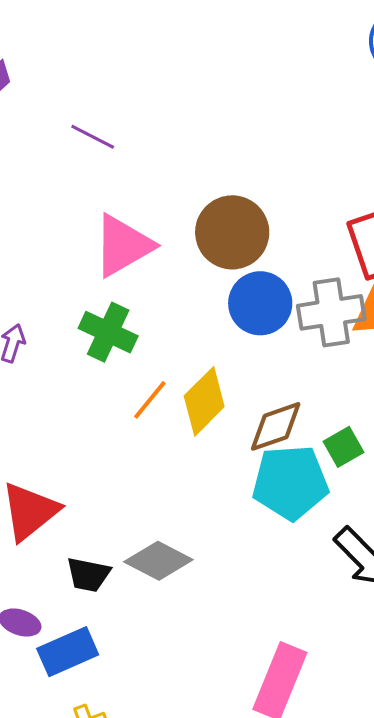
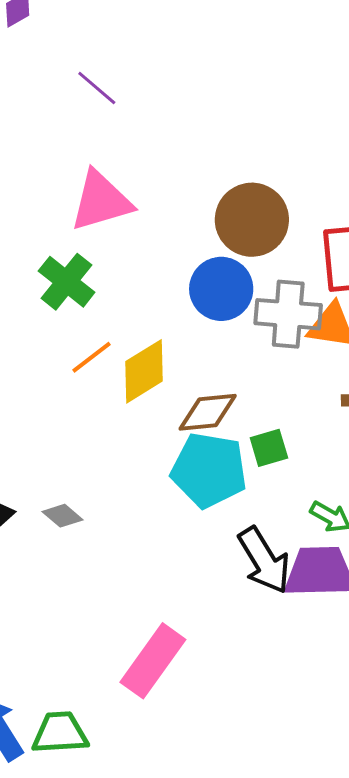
brown circle: (232, 232) -> (252, 220), moved
gray diamond: (158, 561) -> (62, 516), size x0.6

